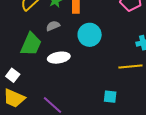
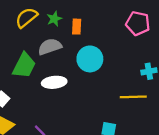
gray semicircle: (53, 26) -> (50, 47), size x1.5

